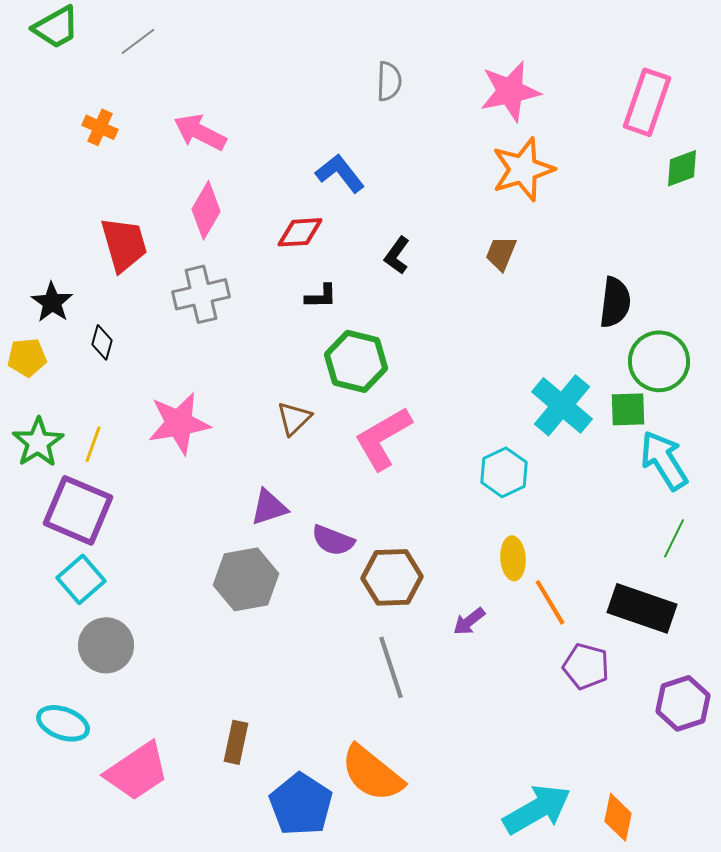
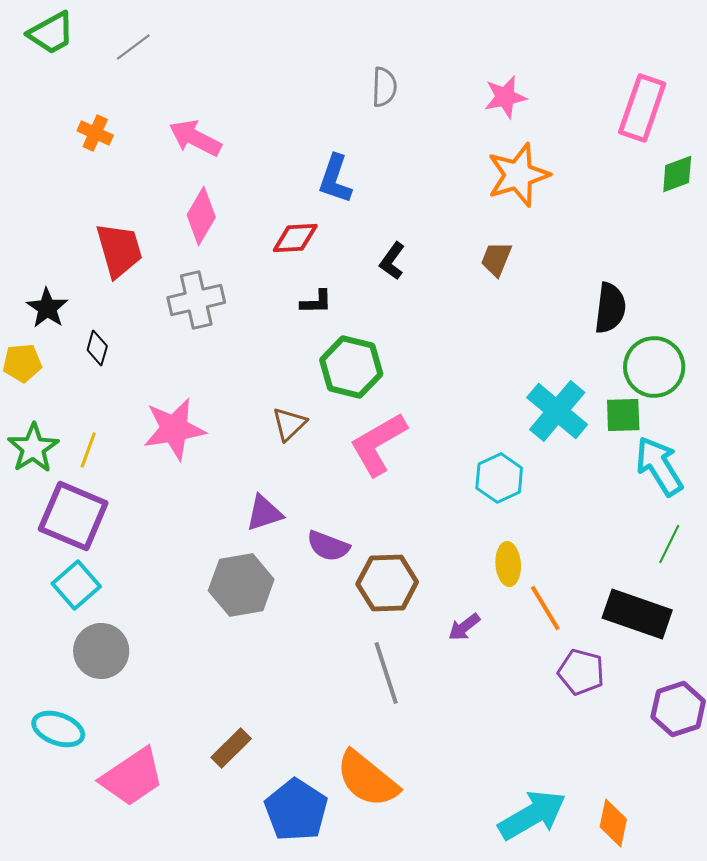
pink star: (510, 91) -> (505, 97), size x0.7
blue L-shape: (340, 173) -> (335, 179), turned -123
brown rectangle: (236, 742) -> (231, 748), turned 33

